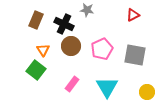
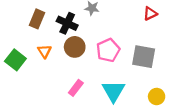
red triangle: (133, 15) -> (150, 14), moved
green square: (36, 70) -> (15, 60), moved

